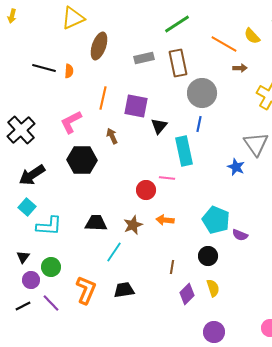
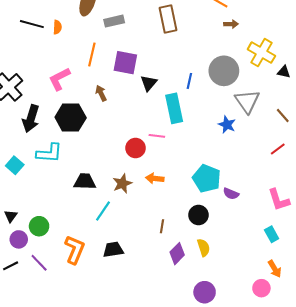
gray rectangle: (144, 58) -> (114, 21), moved
gray circle: (202, 93) -> (224, 71), moved
black arrow: (32, 175) -> (31, 119), moved, turned -40
cyan L-shape: (49, 226) -> (49, 153), moved

